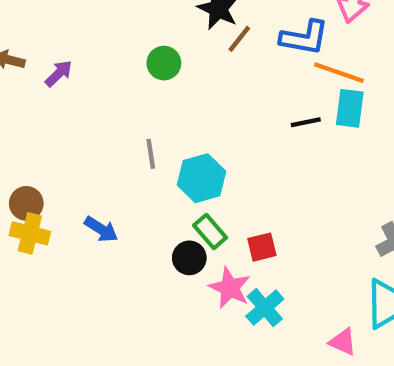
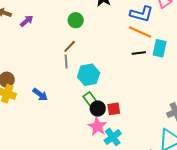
brown line: (239, 39) -> (70, 46), moved
orange line: (339, 73) -> (140, 32), moved
black circle: (189, 258) -> (98, 108), moved

